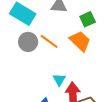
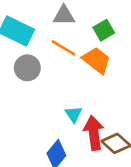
orange line: (49, 41) -> (63, 48), moved

